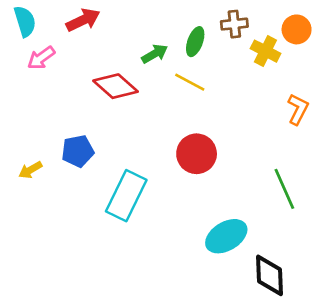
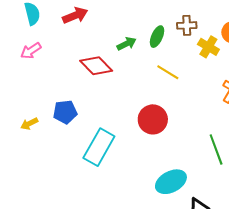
pink arrow: (41, 58) -> (31, 51), moved
yellow line: (190, 82) -> (168, 72), moved

